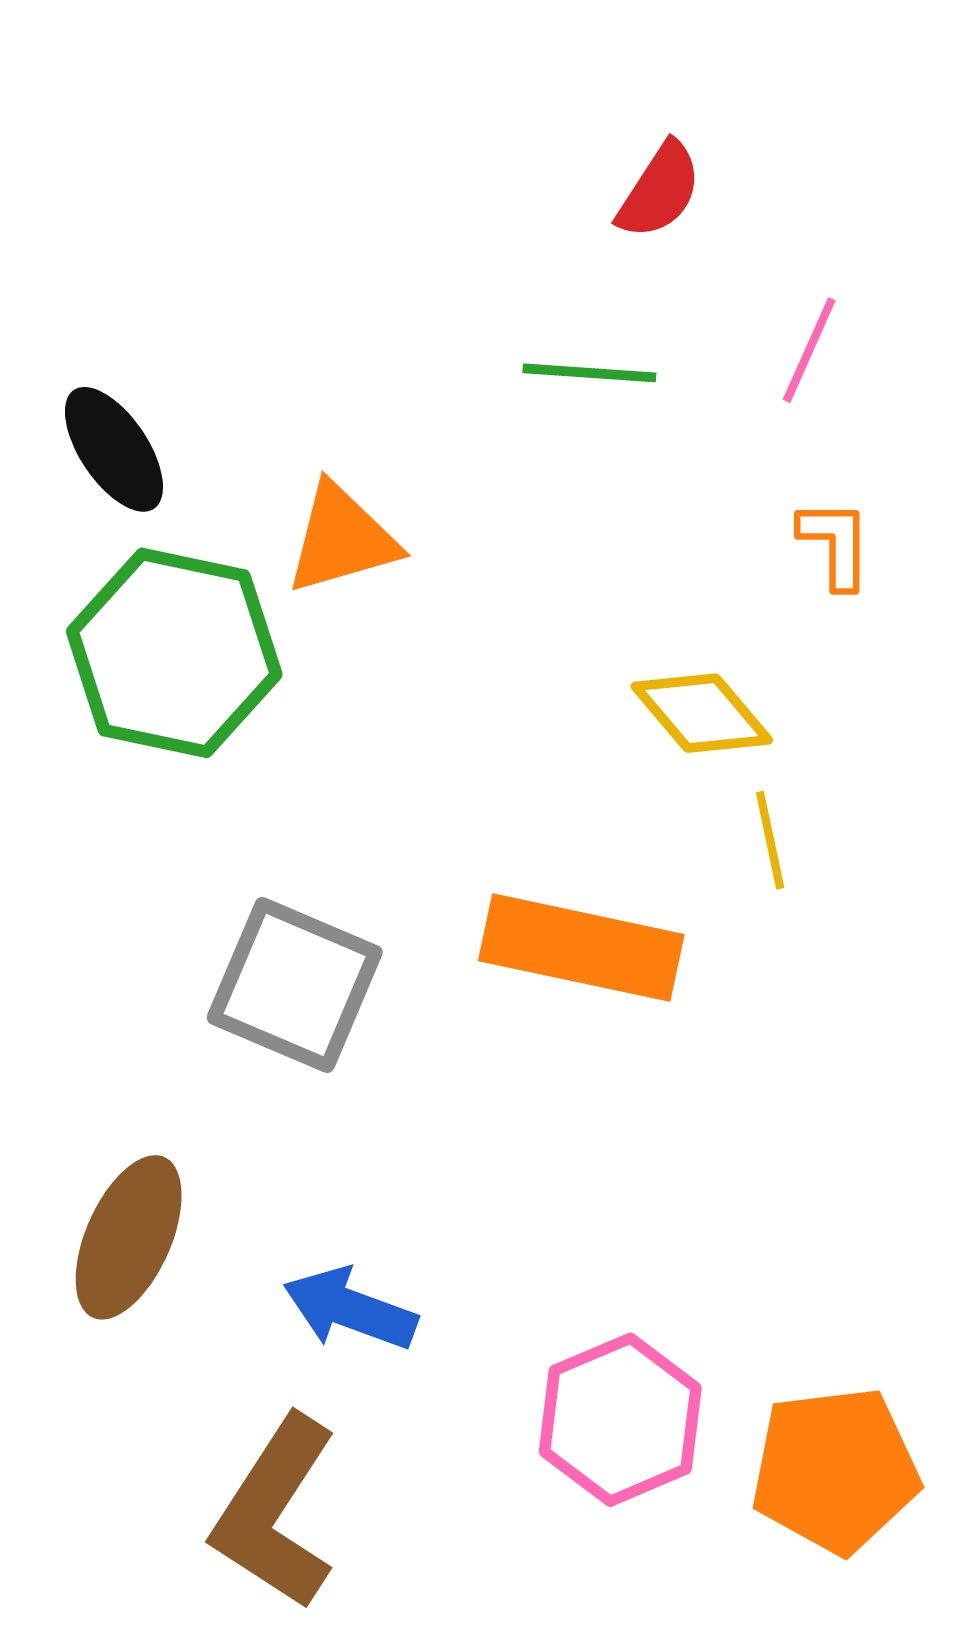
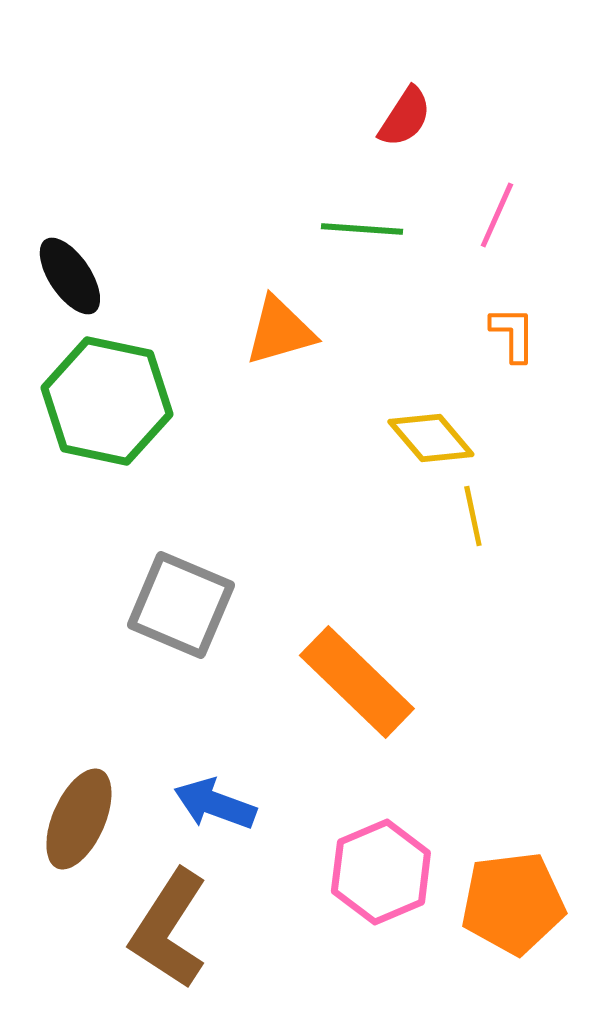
orange triangle: (342, 539) -> (280, 331), moved
orange rectangle: (581, 948) -> (357, 682), moved, turned 32
brown ellipse: (129, 1237) -> (79, 819), moved

